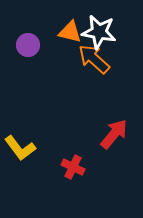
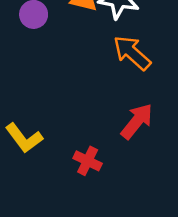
orange arrow: (94, 59) -> (132, 53), moved

